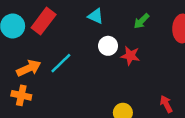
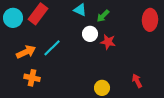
green arrow: (141, 21) -> (103, 16), moved
orange cross: (21, 95) -> (32, 78), moved

